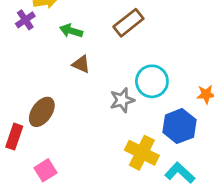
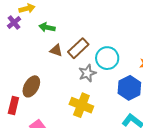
brown rectangle: (128, 23) -> (78, 48), moved
yellow cross: (142, 153) -> (81, 105), moved

